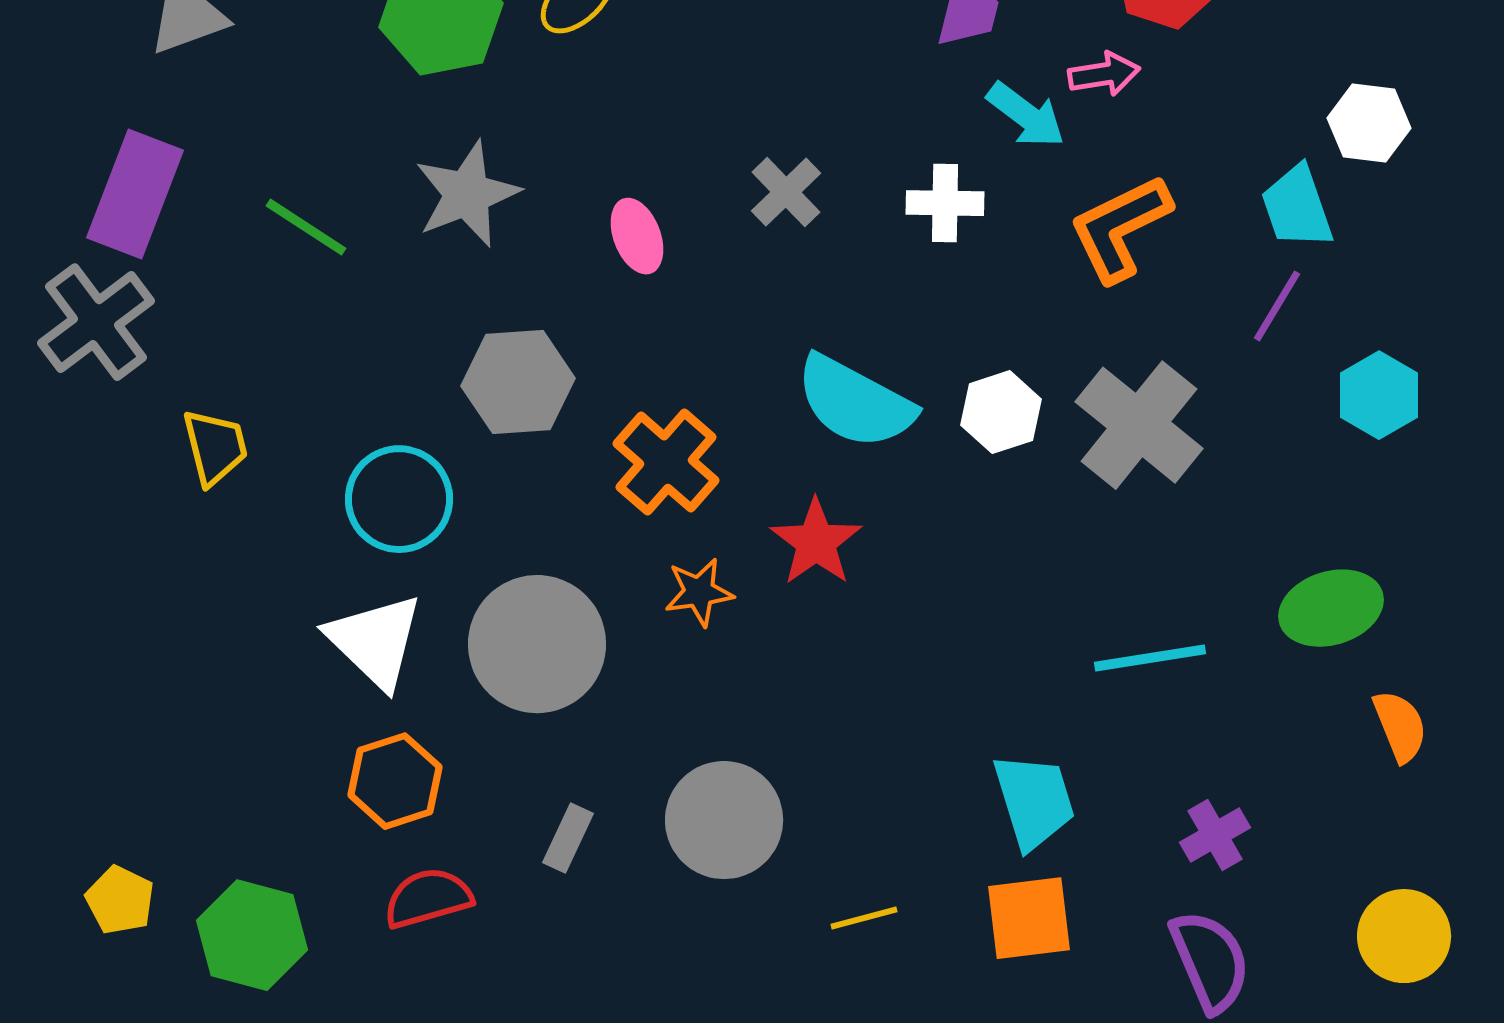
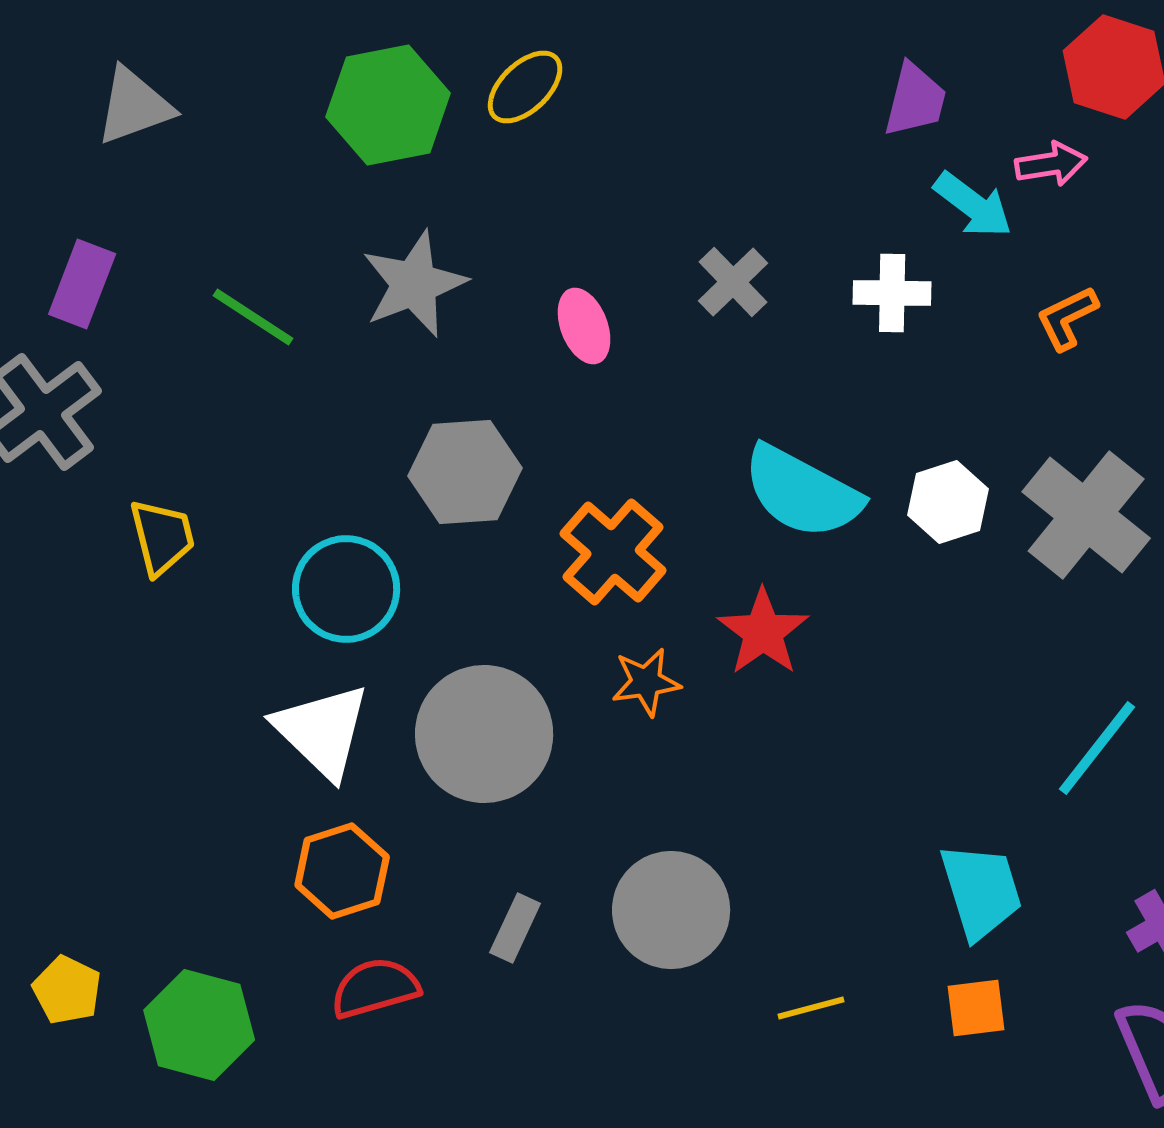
purple rectangle: (135, 194) -> (82, 284), size x0.7
orange L-shape: (1120, 228) -> (1067, 318), size x0.6
cyan line: (1150, 658) -> (1097, 748), turned -43
orange square: (1029, 918) -> (976, 1008), size x0.7

